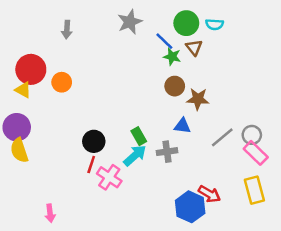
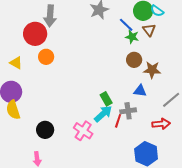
cyan semicircle: (215, 24) -> (157, 11), moved, turned 32
gray arrow: (67, 30) -> (50, 16), size x1.5
red circle: (31, 69) -> (35, 34), moved
black circle: (94, 141) -> (45, 130), moved
red line: (91, 164) -> (118, 121), moved
red arrow: (209, 194) -> (161, 124), moved, turned -36

